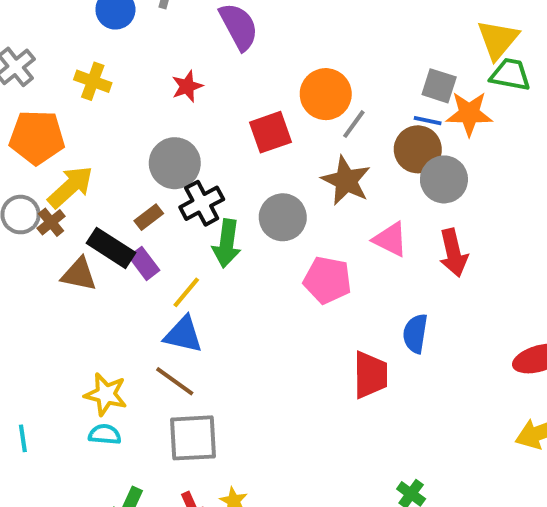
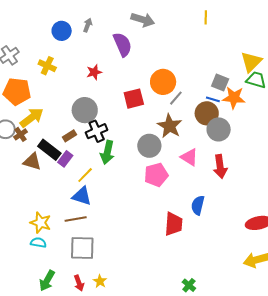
gray circle: (283, 217) -> (149, 146), moved
purple rectangle: (144, 263) -> (65, 159), turned 70
pink pentagon: (327, 280) -> (156, 175), turned -30
brown line: (175, 381) -> (76, 219), turned -50

